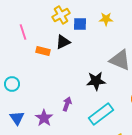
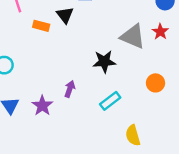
black triangle: (63, 42) -> (65, 15), turned -42
cyan rectangle: (101, 114) -> (110, 101), size x0.7

